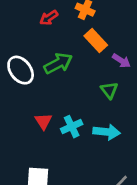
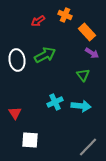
orange rectangle: (96, 41) -> (87, 32), moved
white ellipse: (21, 70) -> (17, 60), turned 30
red triangle: (43, 121) -> (15, 113), moved

